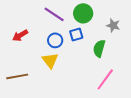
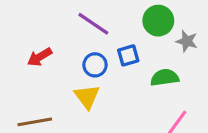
green circle: (83, 13) -> (158, 21), moved
green semicircle: (99, 48) -> (165, 78), turned 66

